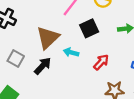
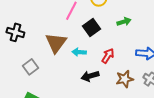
gray square: (16, 59) -> (31, 67), turned 35
black arrow: (43, 66) -> (90, 76), moved, turned -138

